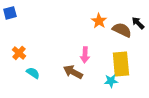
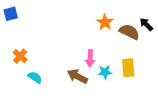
yellow rectangle: (121, 64) -> (128, 68), size x0.7
cyan star: (111, 81) -> (105, 72), moved

